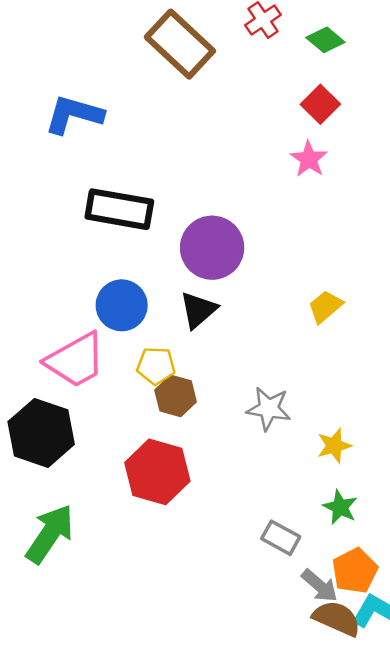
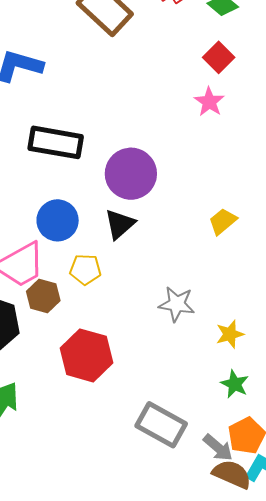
brown hexagon: (176, 396) -> (43, 296), moved
gray rectangle: (281, 538) -> (161, 425), moved, size x1.6

